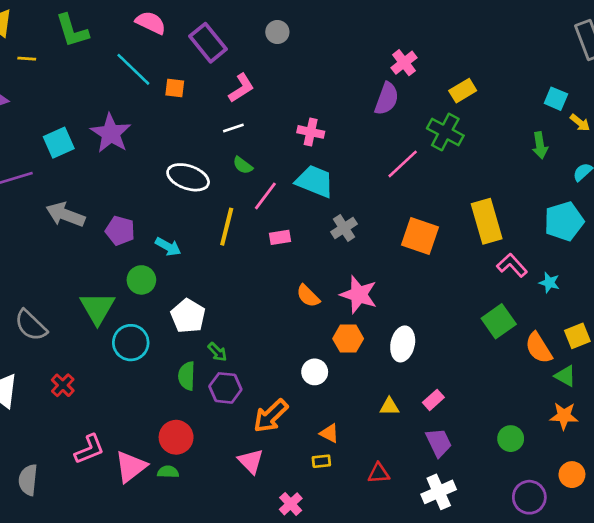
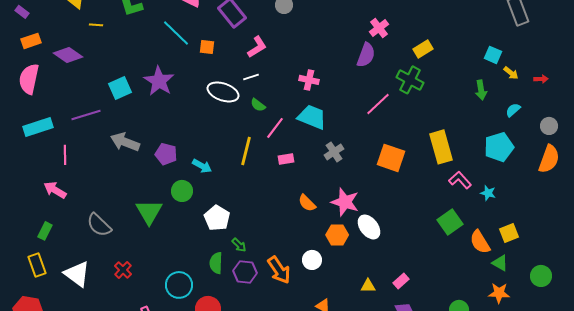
white ellipse: (188, 177) -> (223, 92), moved
cyan circle: (131, 343) -> (179, 285), moved
white ellipse: (403, 344) -> (369, 227), moved, turned -50
orange arrow: (271, 416) -> (279, 270), moved, turned -80

